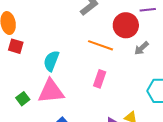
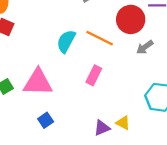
cyan semicircle: (51, 61) -> (66, 41), moved

